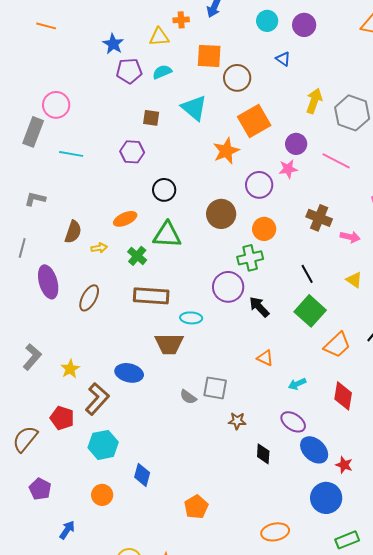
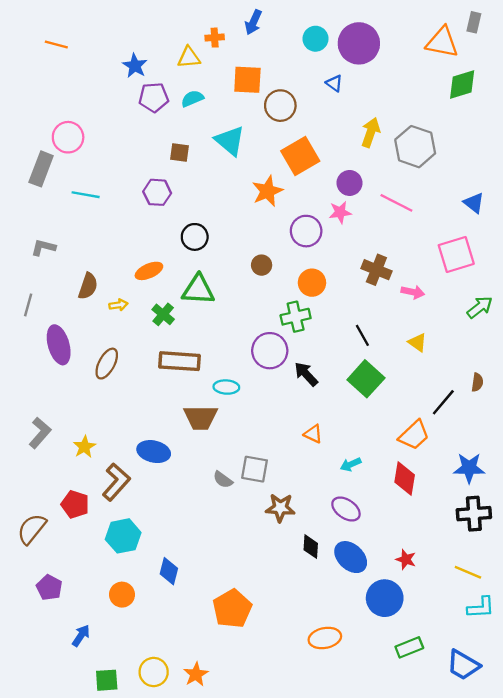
purple circle: (304, 25) -> (359, 43), size x1.5
brown circle: (221, 214) -> (262, 265), size x0.6
orange trapezoid: (337, 345) -> (414, 435), moved
brown star: (237, 421) -> (280, 508), size x1.4
blue ellipse: (314, 450) -> (351, 557), moved
orange pentagon: (196, 507) -> (232, 609), size x1.4

